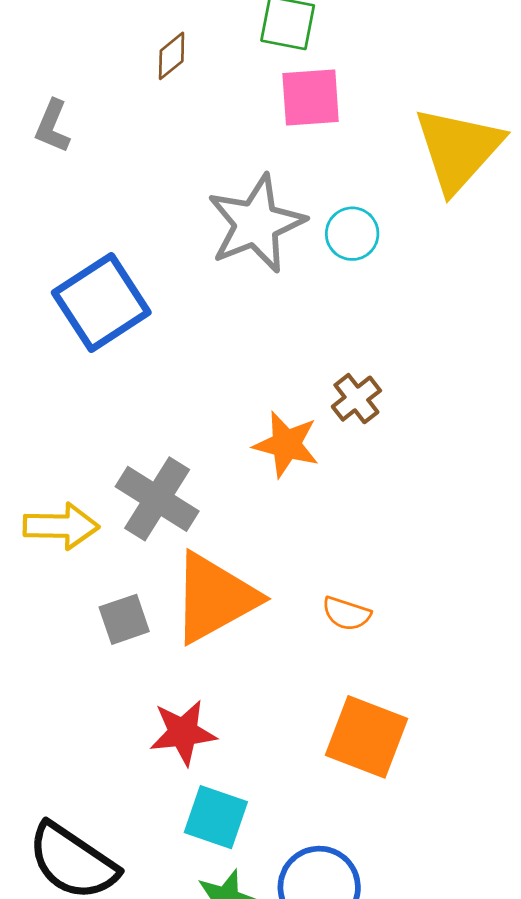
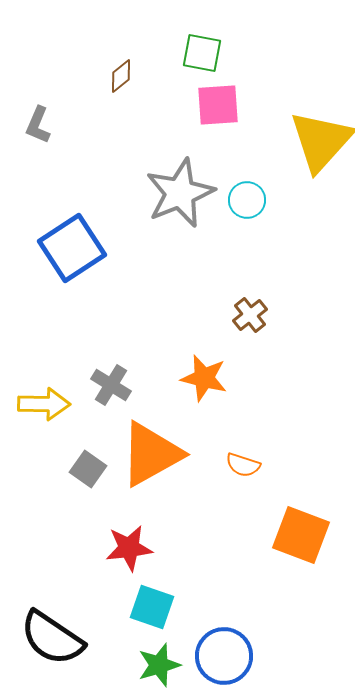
orange star: (286, 444) -> (204, 378), moved
gray cross: (157, 499) -> (111, 385), size x0.7
gray square: (124, 619) -> (88, 469), turned -36
orange square: (366, 737) -> (301, 535), moved

